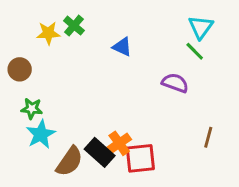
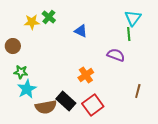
green line: (195, 51) -> (129, 34), turned 40
orange cross: (119, 143) -> (86, 75), moved
red square: (140, 158) -> (93, 105), turned -30
brown semicircle: (69, 161) -> (46, 107), turned 45

